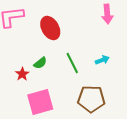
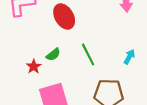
cyan arrow: (102, 60) -> (129, 57), moved, turned -40

